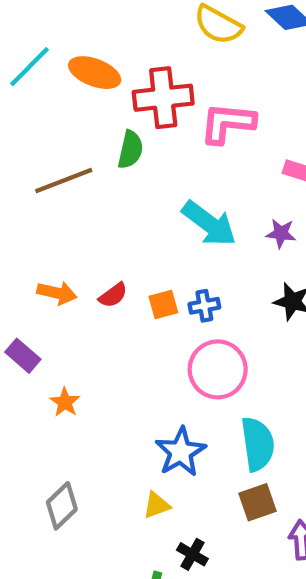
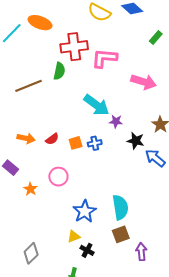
orange ellipse: (95, 73) -> (40, 23), moved
purple star: (281, 233) -> (116, 121), moved
pink circle: (218, 369) -> (58, 177), moved, size x0.7
gray diamond: (62, 506) -> (31, 253), moved
black cross: (192, 554) -> (87, 250), moved

